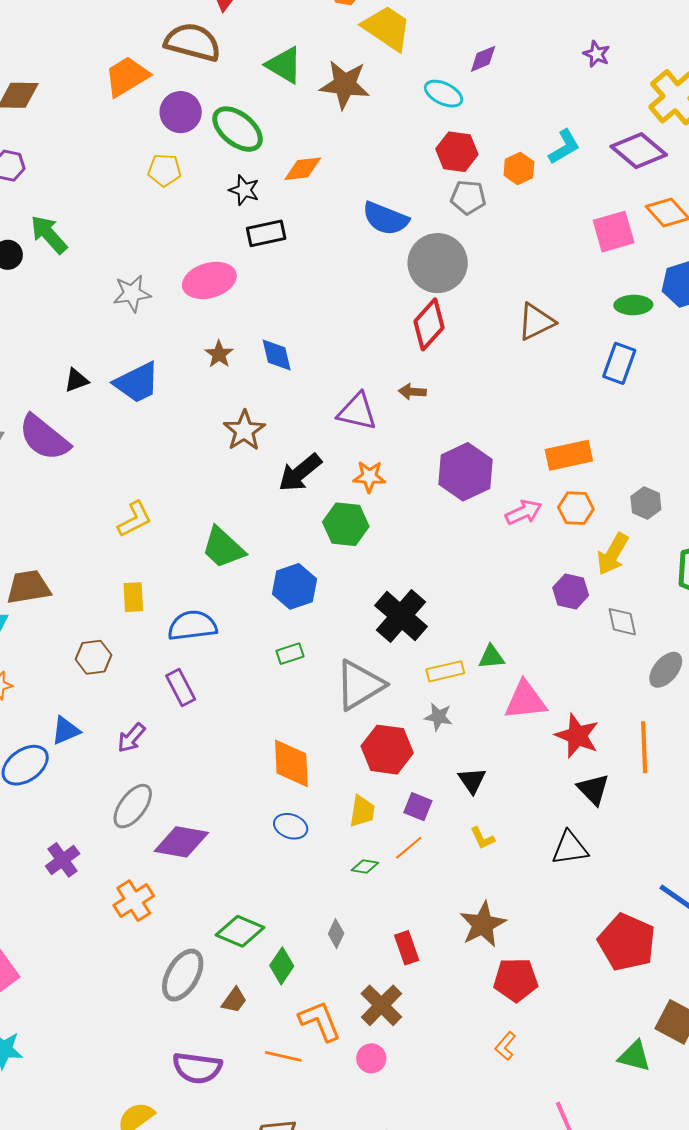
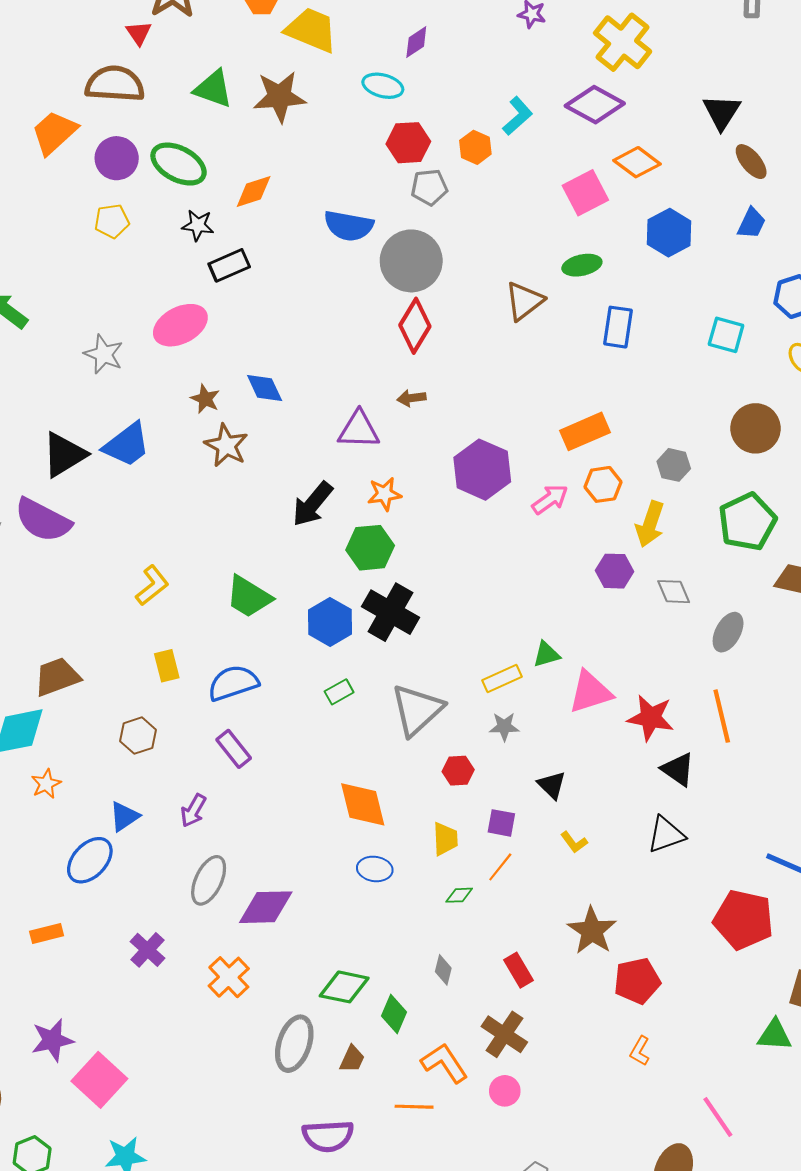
gray star: (132, 293) -> (104, 354), turned -30
green ellipse: (633, 305) -> (582, 265), moved
black triangle: (76, 380) -> (64, 455), size x1.8
brown star: (244, 431) -> (226, 445), moved
black cross: (401, 616) -> (390, 612), moved
red hexagon: (387, 750) -> (458, 771), size x0.6

